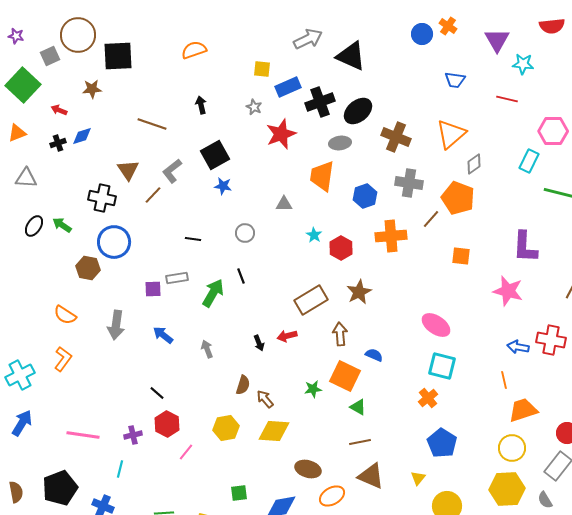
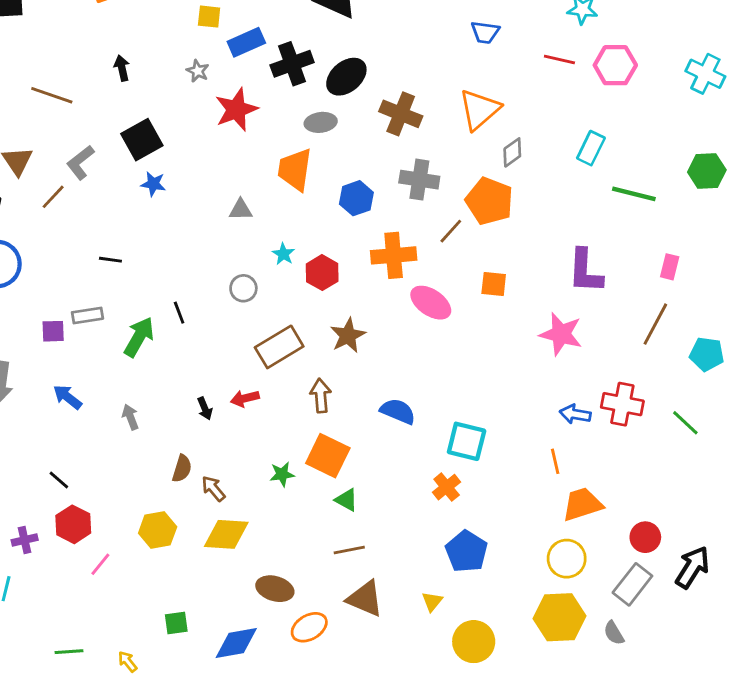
pink hexagon: (553, 131) -> (615, 65), moved
gray circle: (245, 233) -> (243, 288), moved
pink ellipse: (436, 325) -> (431, 303), moved
blue semicircle: (374, 355) -> (398, 411), moved, size x1.4

